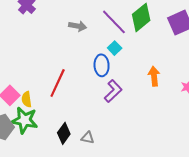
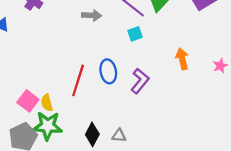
cyan square: (115, 48) -> (135, 34), turned 32
blue ellipse: (102, 65) -> (108, 71), moved

